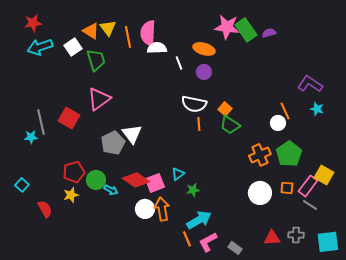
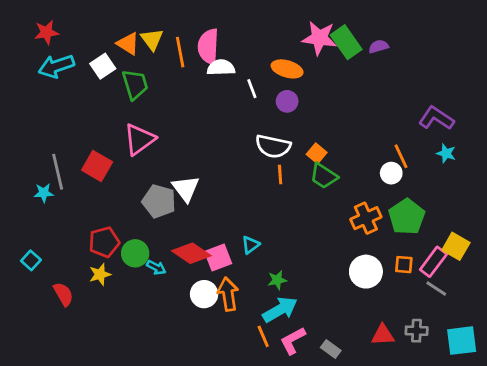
gray pentagon: (113, 143) -> (159, 201), turned -30
green star: (193, 190) -> (277, 280), moved

